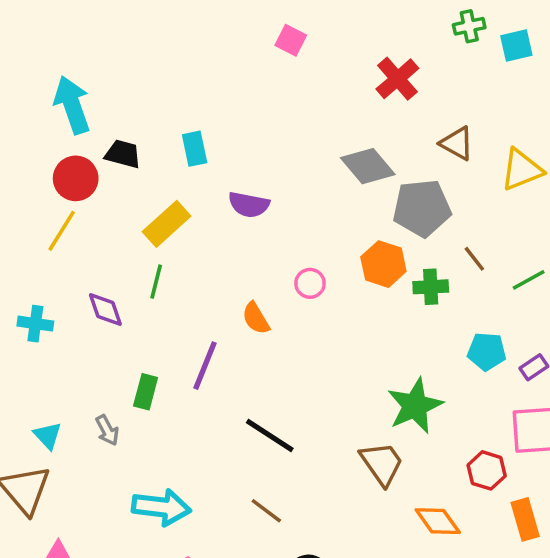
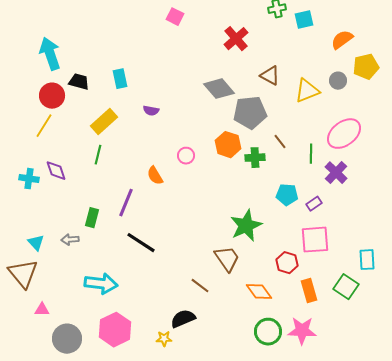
purple semicircle: (249, 205) -> (151, 111), size x0.7
green line: (529, 280) -> (311, 154), turned -60
purple diamond: (105, 310) -> (56, 171), moved
gray arrow: (107, 430) -> (70, 240), turned 114
black line: (270, 435) -> (141, 243), moved
brown line: (266, 511) -> (200, 286), moved

